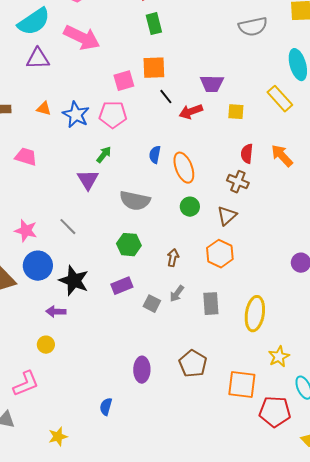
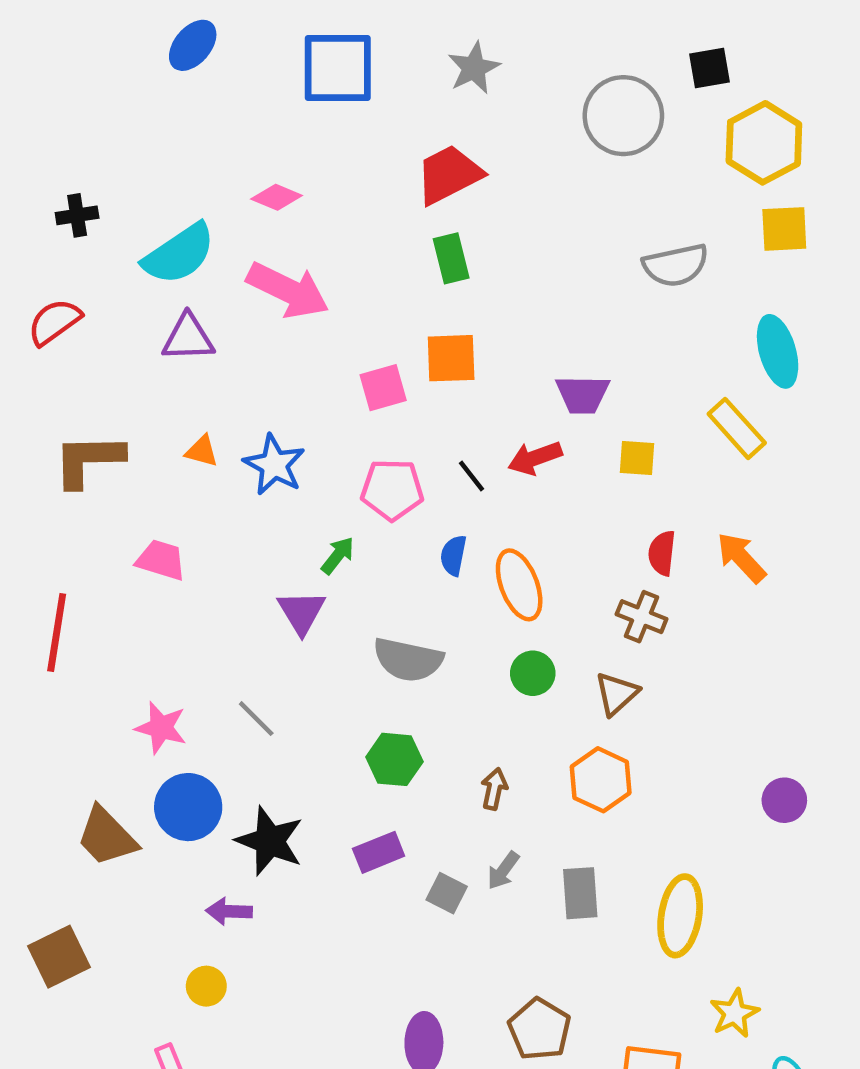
black line: (166, 97) -> (472, 476), moved
pink pentagon: (113, 115) -> (392, 490), moved

